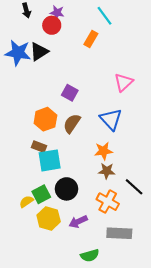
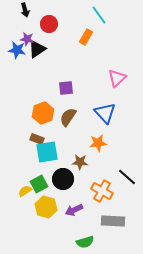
purple star: (57, 13) -> (27, 39), moved
blue star: (18, 53) -> (17, 50), size x0.7
purple square: (70, 93) -> (66, 88), turned -35
brown star: (107, 171) -> (80, 162), moved

